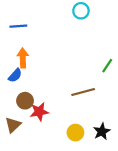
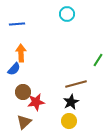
cyan circle: (81, 11) -> (67, 14), moved
brown triangle: (13, 125) -> (24, 122), moved
black star: (102, 131) -> (71, 102), moved

